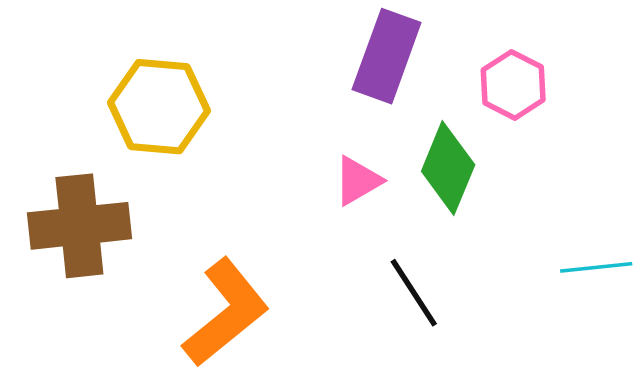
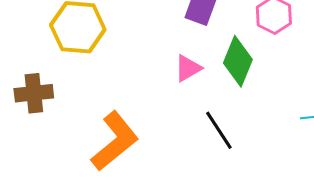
brown cross: (79, 226) -> (34, 93), size x0.7

